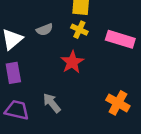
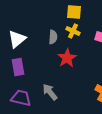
gray semicircle: (45, 30) -> (53, 37), moved, turned -64

